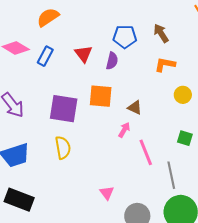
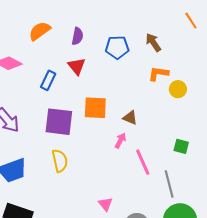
blue rectangle: (45, 56) -> (48, 80), moved
purple semicircle: (112, 61) -> (77, 36), moved
yellow circle: (183, 95) -> (178, 89), moved

